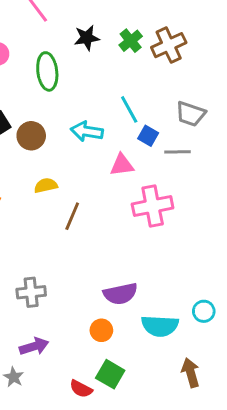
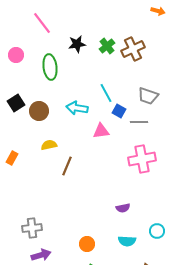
pink cross: (153, 206) -> (142, 159), moved
gray cross: (31, 292) -> (32, 228), moved
purple semicircle: (120, 294) -> (123, 208), moved, size x0.6
cyan semicircle: (160, 326) -> (127, 241), size x0.7

